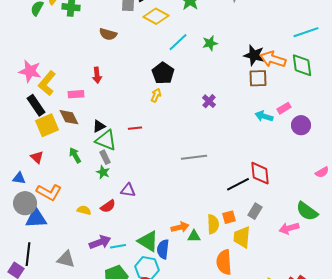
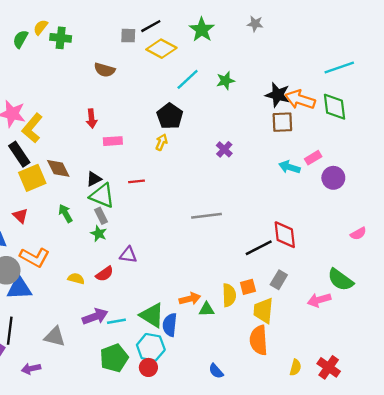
pink rectangle: (76, 94) -> (113, 141), moved
orange semicircle: (224, 262) -> (259, 340), moved

